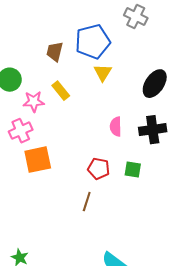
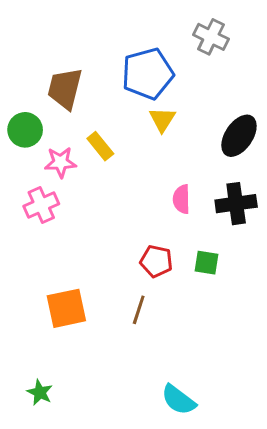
brown trapezoid: (55, 52) -> (65, 89), moved, size x1.4
orange square: (38, 160) -> (66, 308), moved

